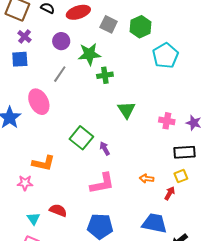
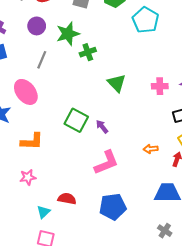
orange L-shape: (43, 163) -> (32, 141), moved
cyan triangle: (33, 219) -> (43, 212), turned 32

